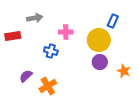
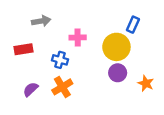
red rectangle: (13, 36) -> (24, 49), moved
orange cross: (48, 86) -> (62, 87), moved

